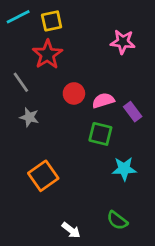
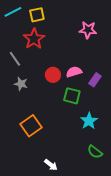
red circle: (74, 93) -> (53, 75), moved
purple rectangle: (133, 112) -> (95, 80), turned 72
cyan star: (124, 169) -> (89, 121), turned -30
green semicircle: (117, 220) -> (95, 152), moved

